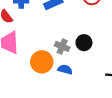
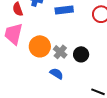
orange circle: (42, 62) -> (40, 46), moved

